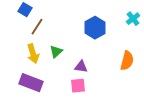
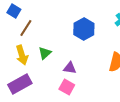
purple rectangle: (31, 83) -> (20, 84), turned -50
pink square: (78, 86) -> (67, 87), turned 35

